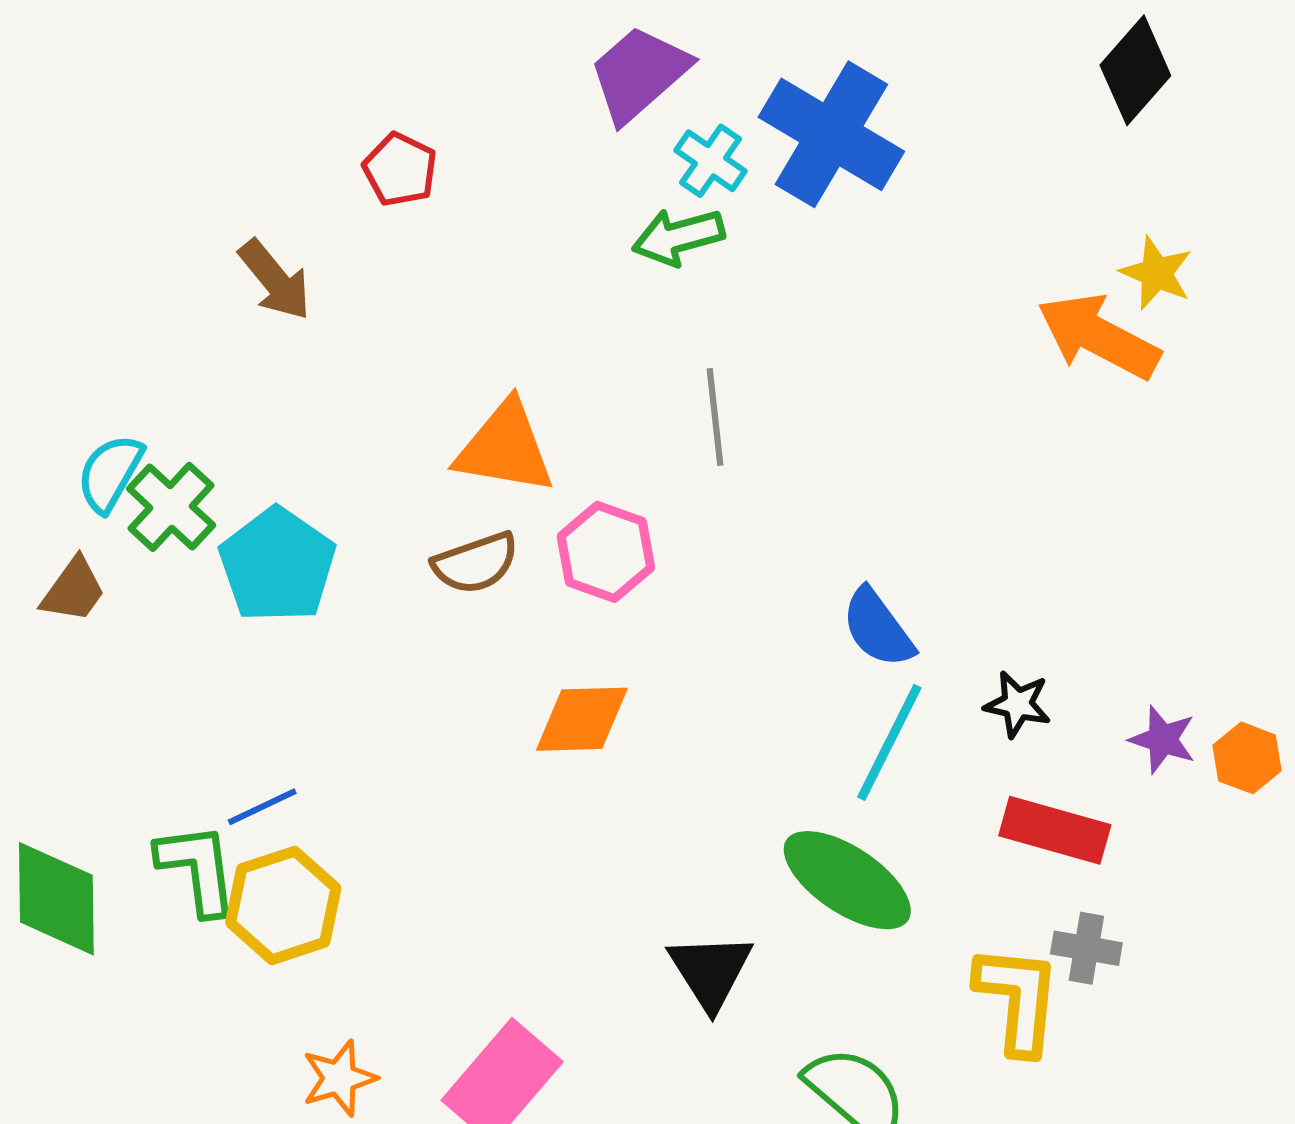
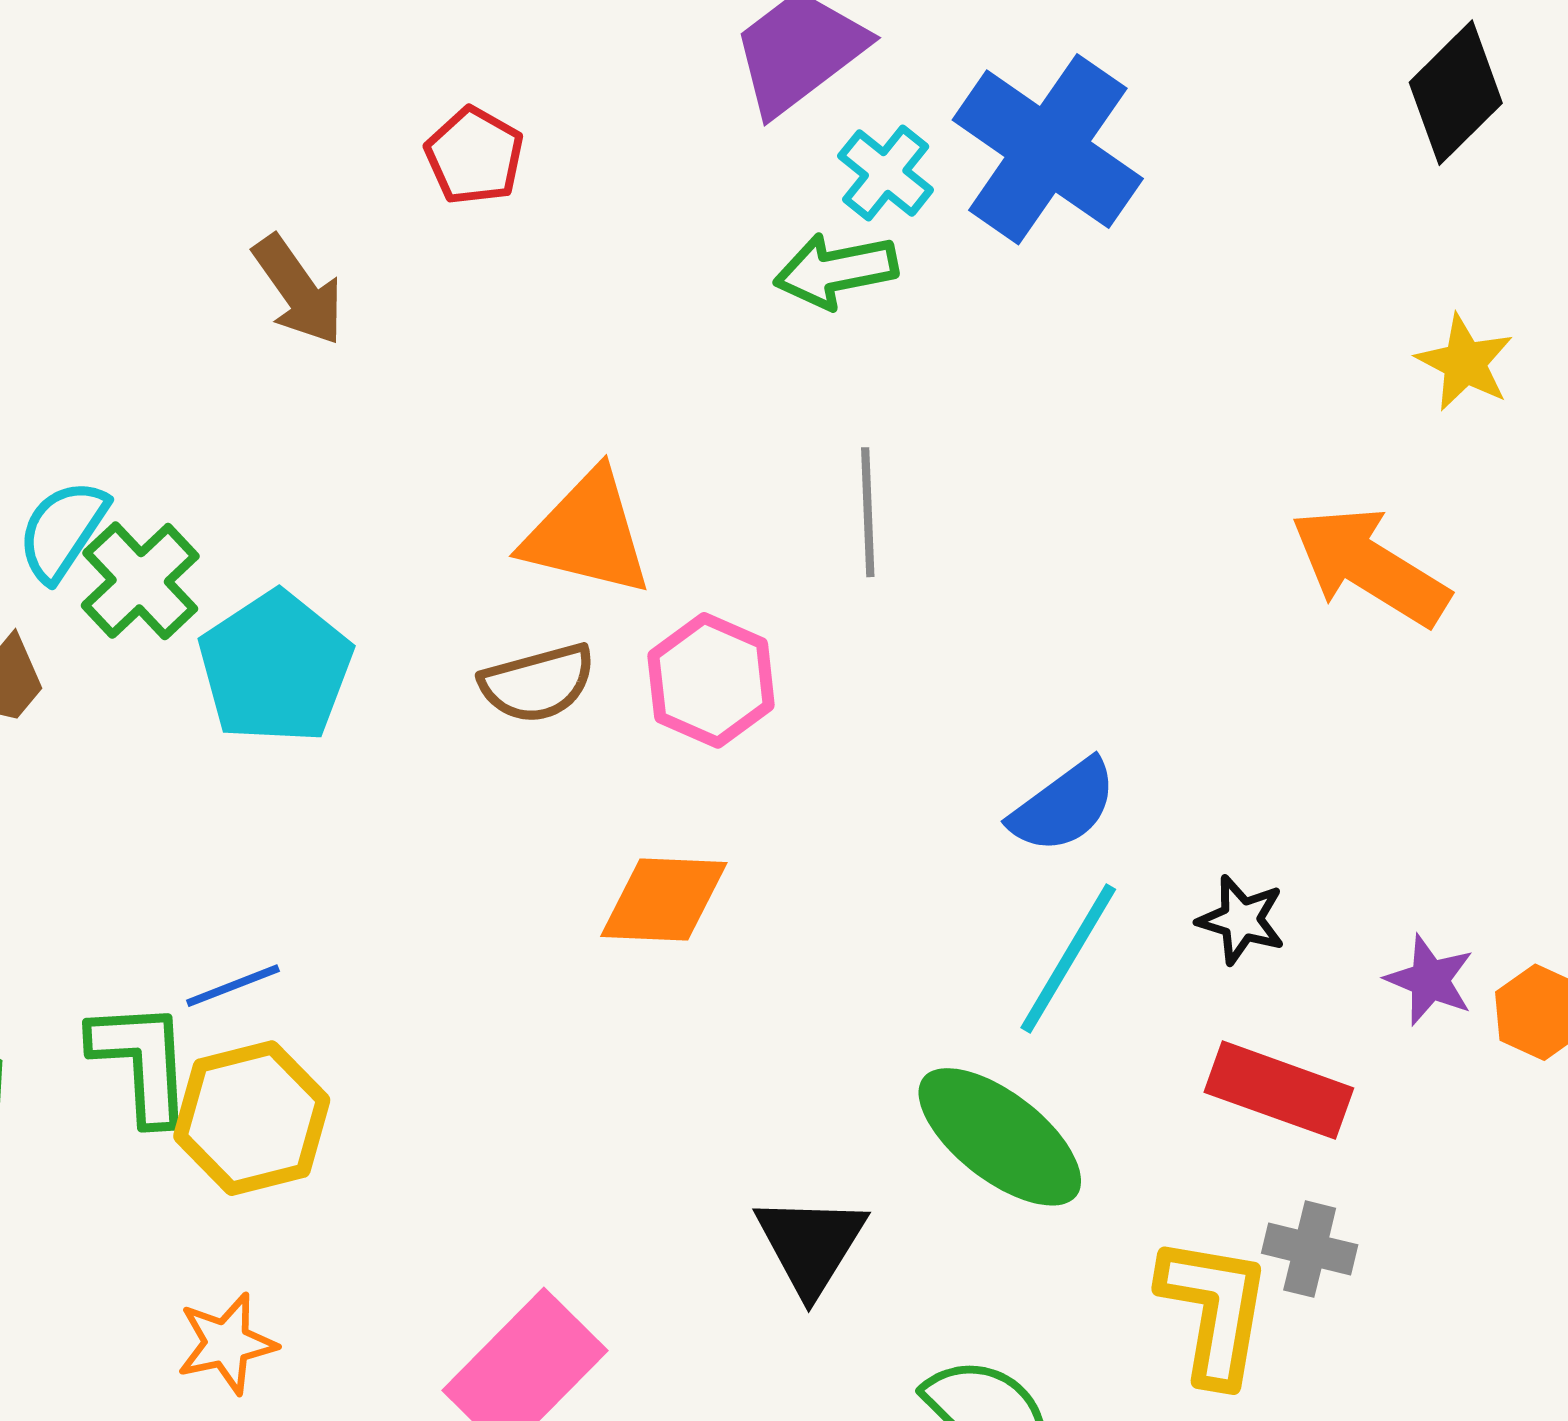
orange arrow: (1099, 336) -> (1370, 566), moved
blue semicircle: (878, 628) -> (1063, 806), turned -94
orange star: (339, 1078) -> (227, 1343), moved

